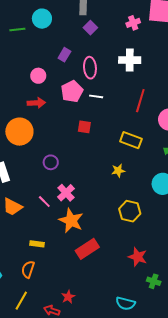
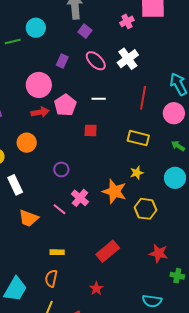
white cross: (130, 60) -> (128, 59), turned -30
pink ellipse: (90, 68) -> (96, 61), moved, turned -35
pink circle: (38, 76) -> (39, 85), size x1.6
pink pentagon: (72, 91) -> (65, 105), moved
orange circle: (19, 132) -> (27, 143), size x0.7
yellow star: (118, 171) -> (137, 173), moved
orange star: (71, 221) -> (114, 191), moved
red star: (68, 297) -> (96, 288), moved

